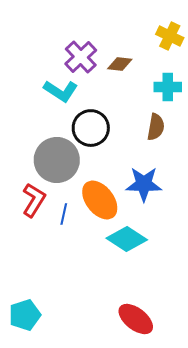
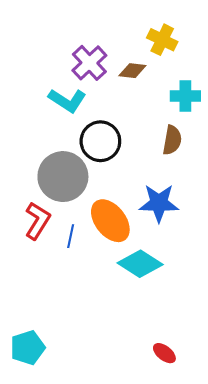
yellow cross: (170, 36) -> (162, 40), moved
red ellipse: (136, 319) -> (164, 353), moved, size x0.6

